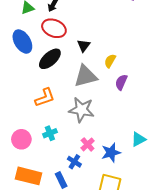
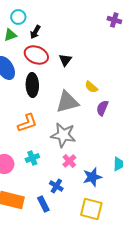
black triangle: (84, 46) -> (65, 60), moved
black ellipse: (50, 59) -> (32, 85), turned -50
yellow semicircle: (110, 61) -> (91, 87), turned -80
pink cross: (88, 144) -> (69, 161), moved

